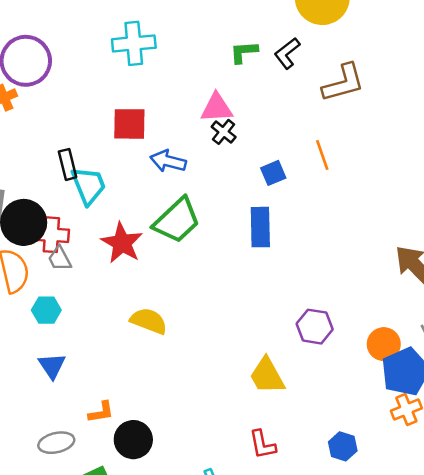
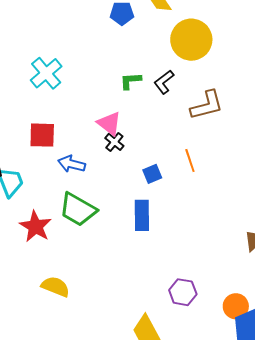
cyan cross: (134, 43) -> (46, 73), turned -36
pink triangle: (217, 108) -> (109, 123), turned 40
green trapezoid: (177, 220) -> (78, 210), turned 72

